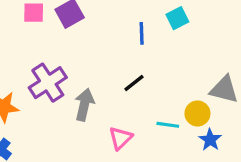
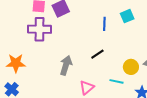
purple cross: (48, 83) -> (40, 29), moved, turned 30
yellow circle: (197, 113) -> (131, 67), moved

